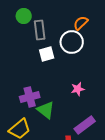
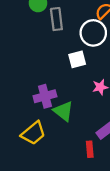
white square: (47, 54) -> (77, 59), moved

